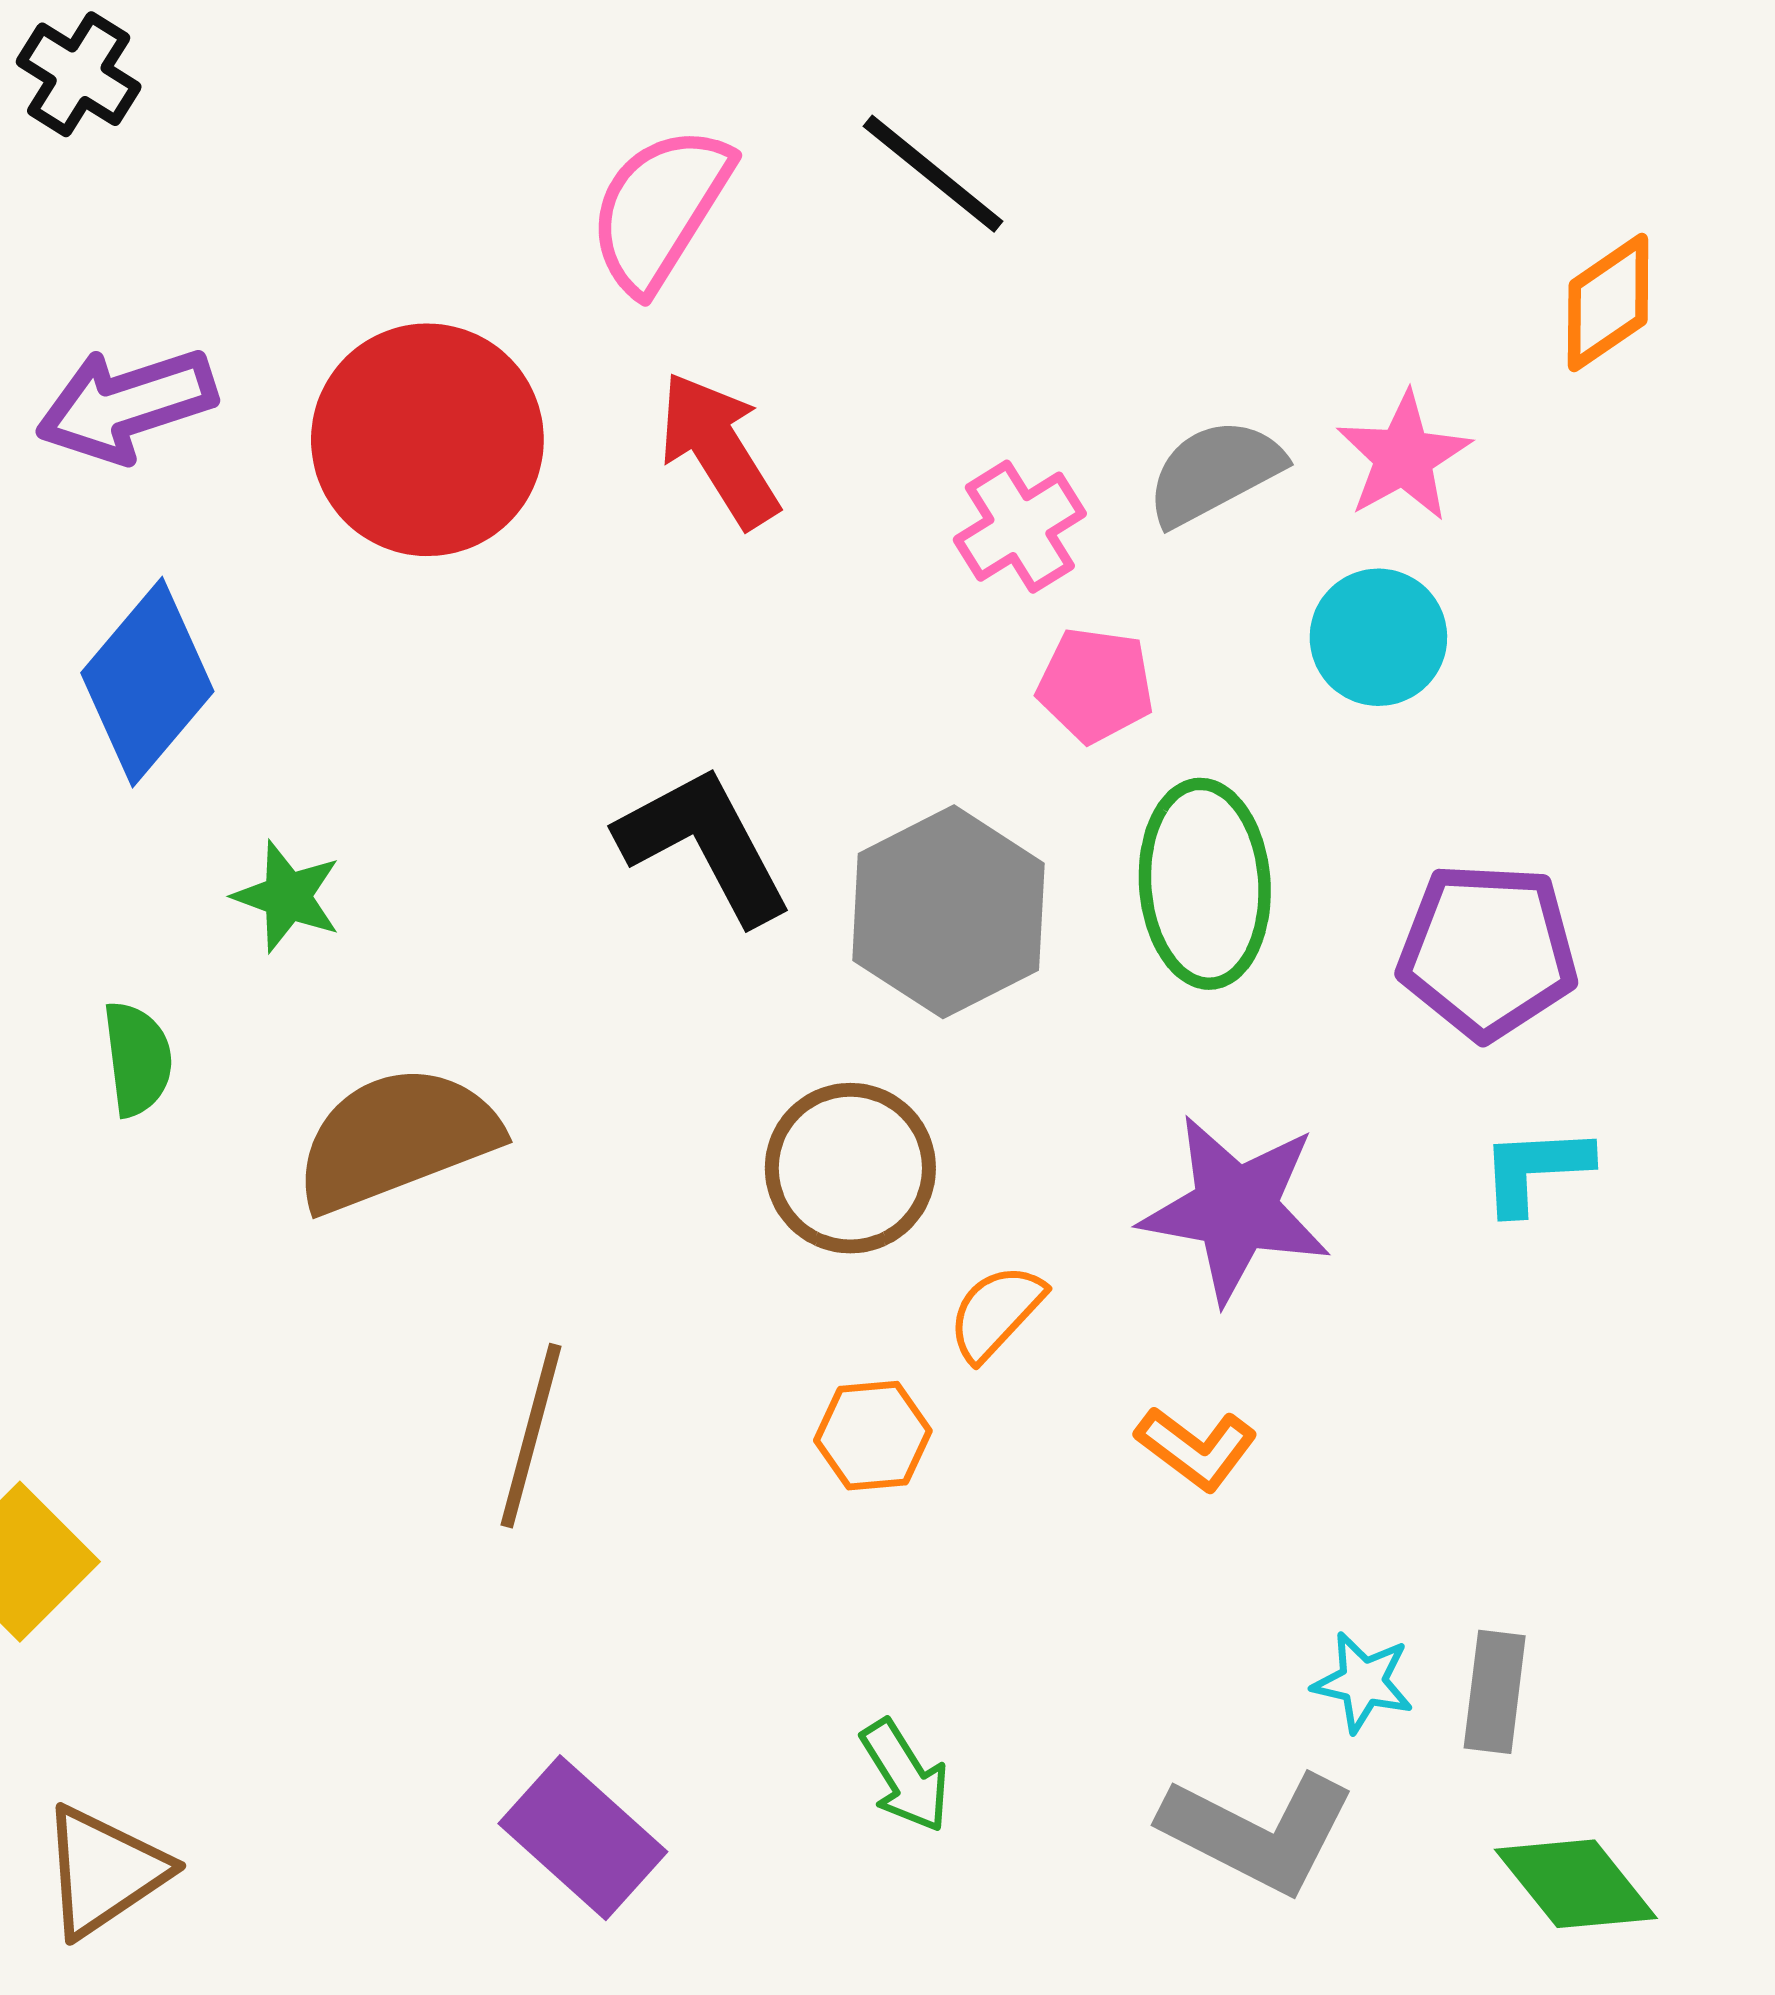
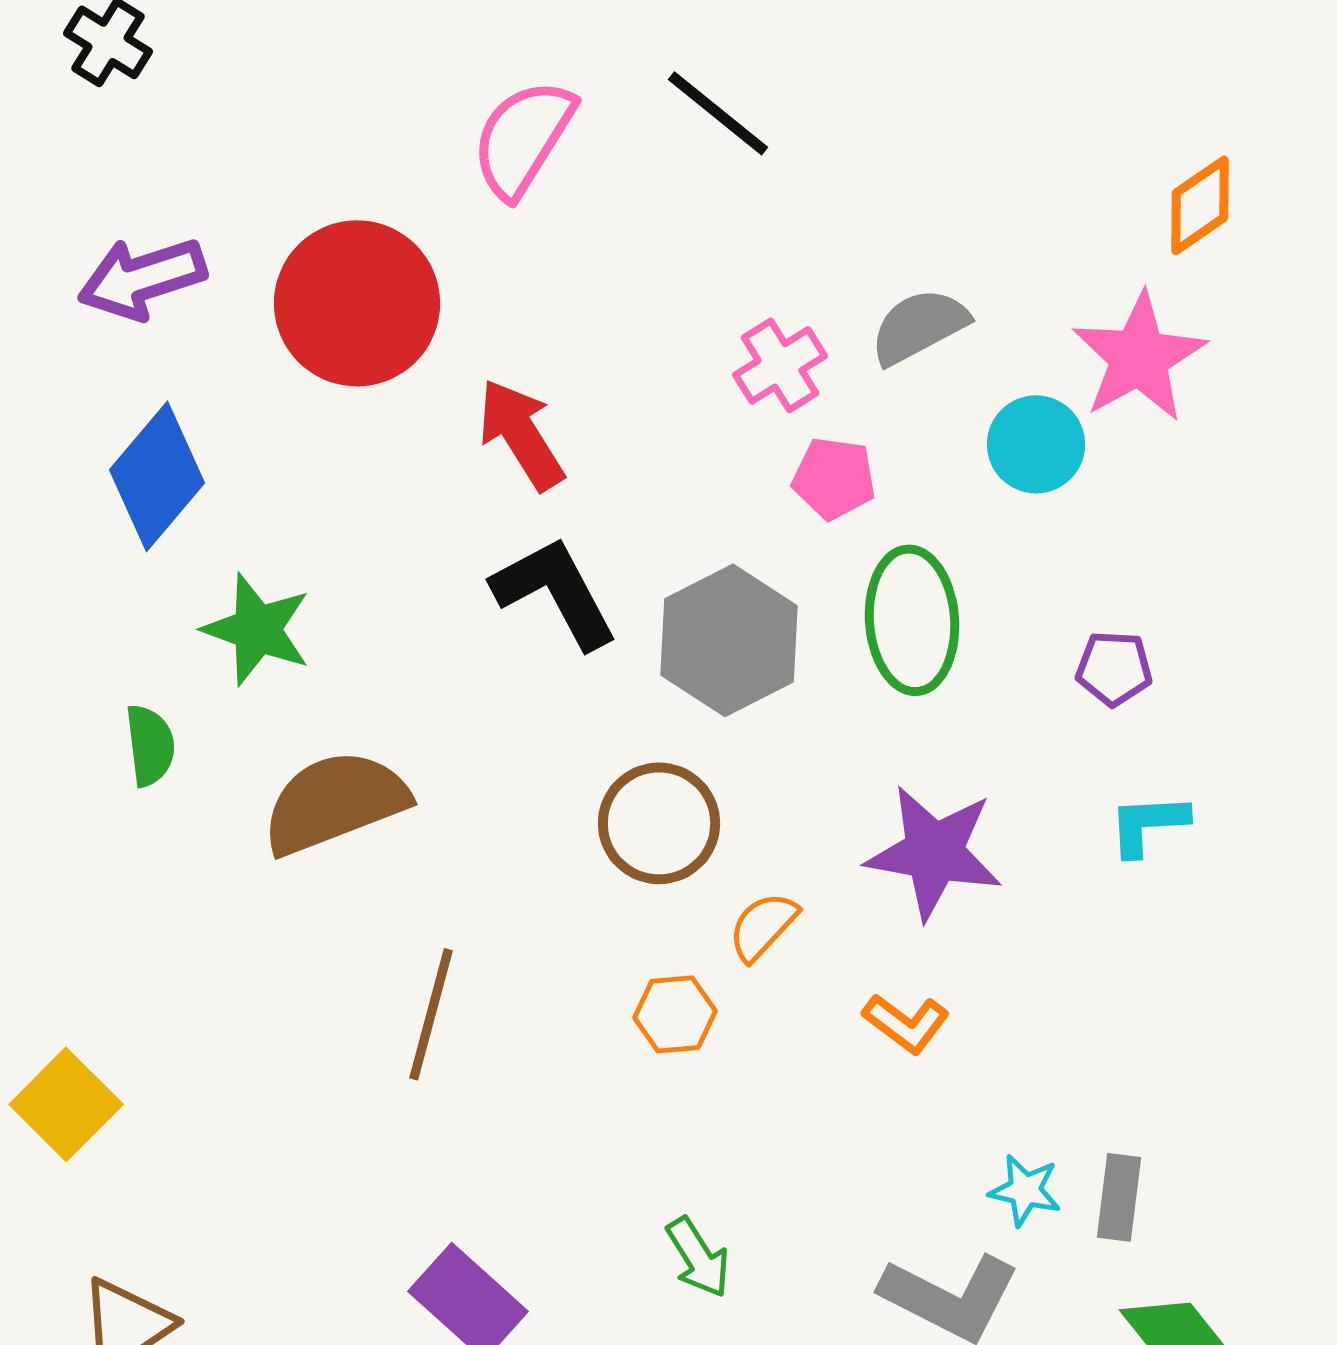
red arrow: (719, 450) -> (521, 434), moved
pink star: (1404, 457) -> (1139, 357), moved, size x1.4
green star: (287, 896) -> (257, 629), size x1.4
purple pentagon: (1488, 951) -> (1114, 668), size x0.6

